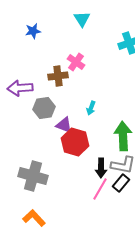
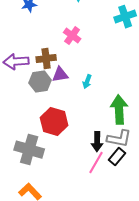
brown cross: (58, 76) -> (46, 59), moved
purple triangle: (64, 125) -> (60, 75), moved, turned -30
red hexagon: (75, 142) -> (54, 122), moved

